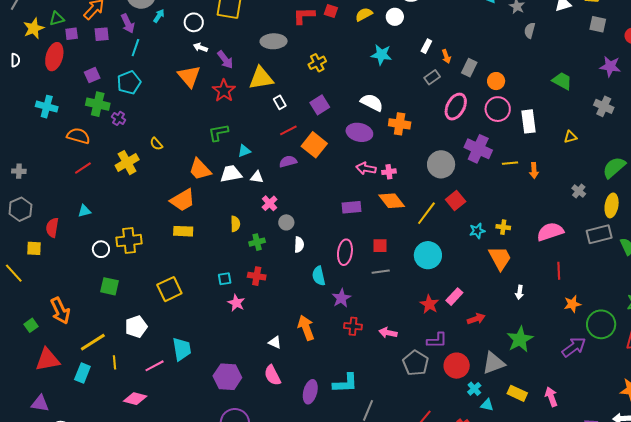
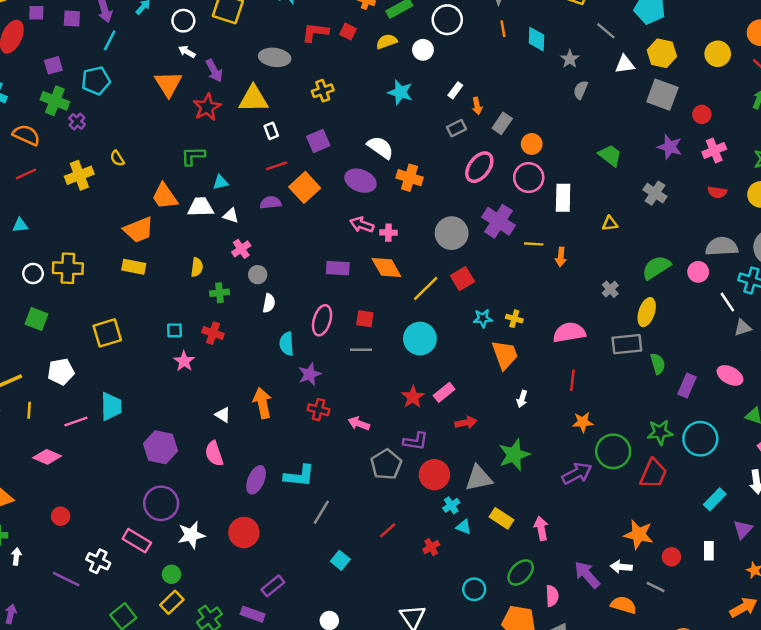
gray square: (598, 24) -> (662, 95), size x1.5

